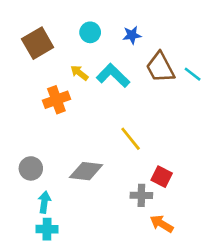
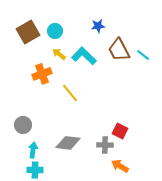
cyan circle: (90, 32) -> (55, 31), moved
yellow line: (131, 139) -> (70, 93), moved
gray diamond: (86, 171) -> (68, 143), moved

